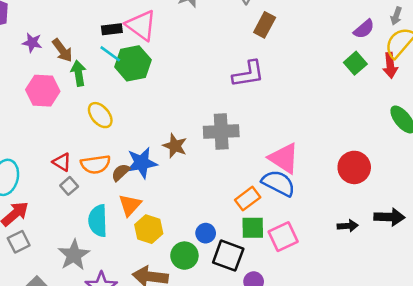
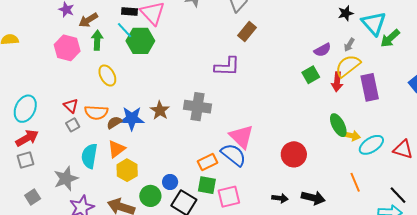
brown arrow: (62, 50) -> (88, 20), turned 84

